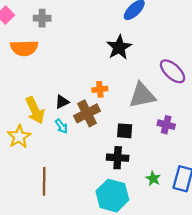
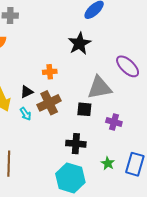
orange cross: (100, 89) -> (50, 72), moved
purple cross: (166, 125) -> (114, 122), moved
black square: (125, 131) -> (84, 109), moved

